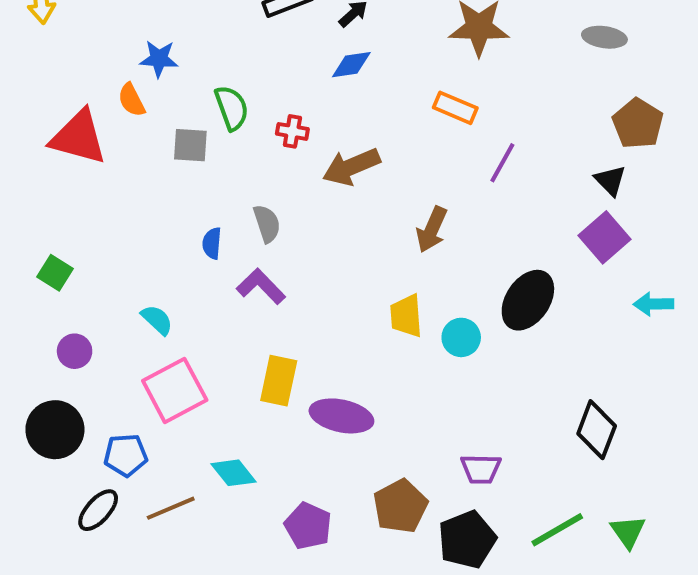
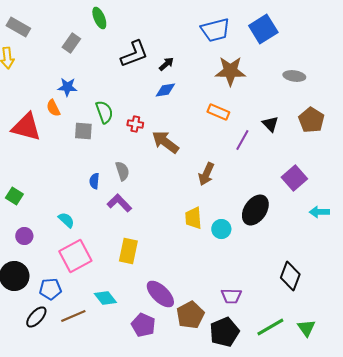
brown arrow: (351, 167) -> (165, 142), turned 60
black triangle: (610, 180) -> (270, 124), moved
purple ellipse: (341, 416) -> (160, 294), moved, turned 32

